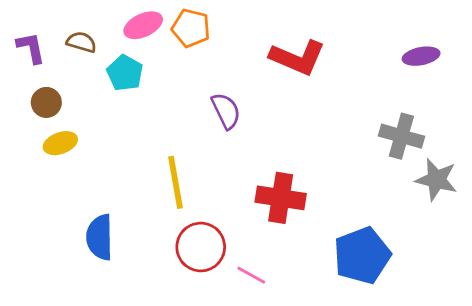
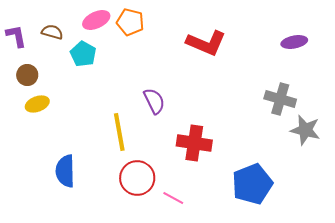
purple semicircle: (226, 111) -> (154, 101), moved

